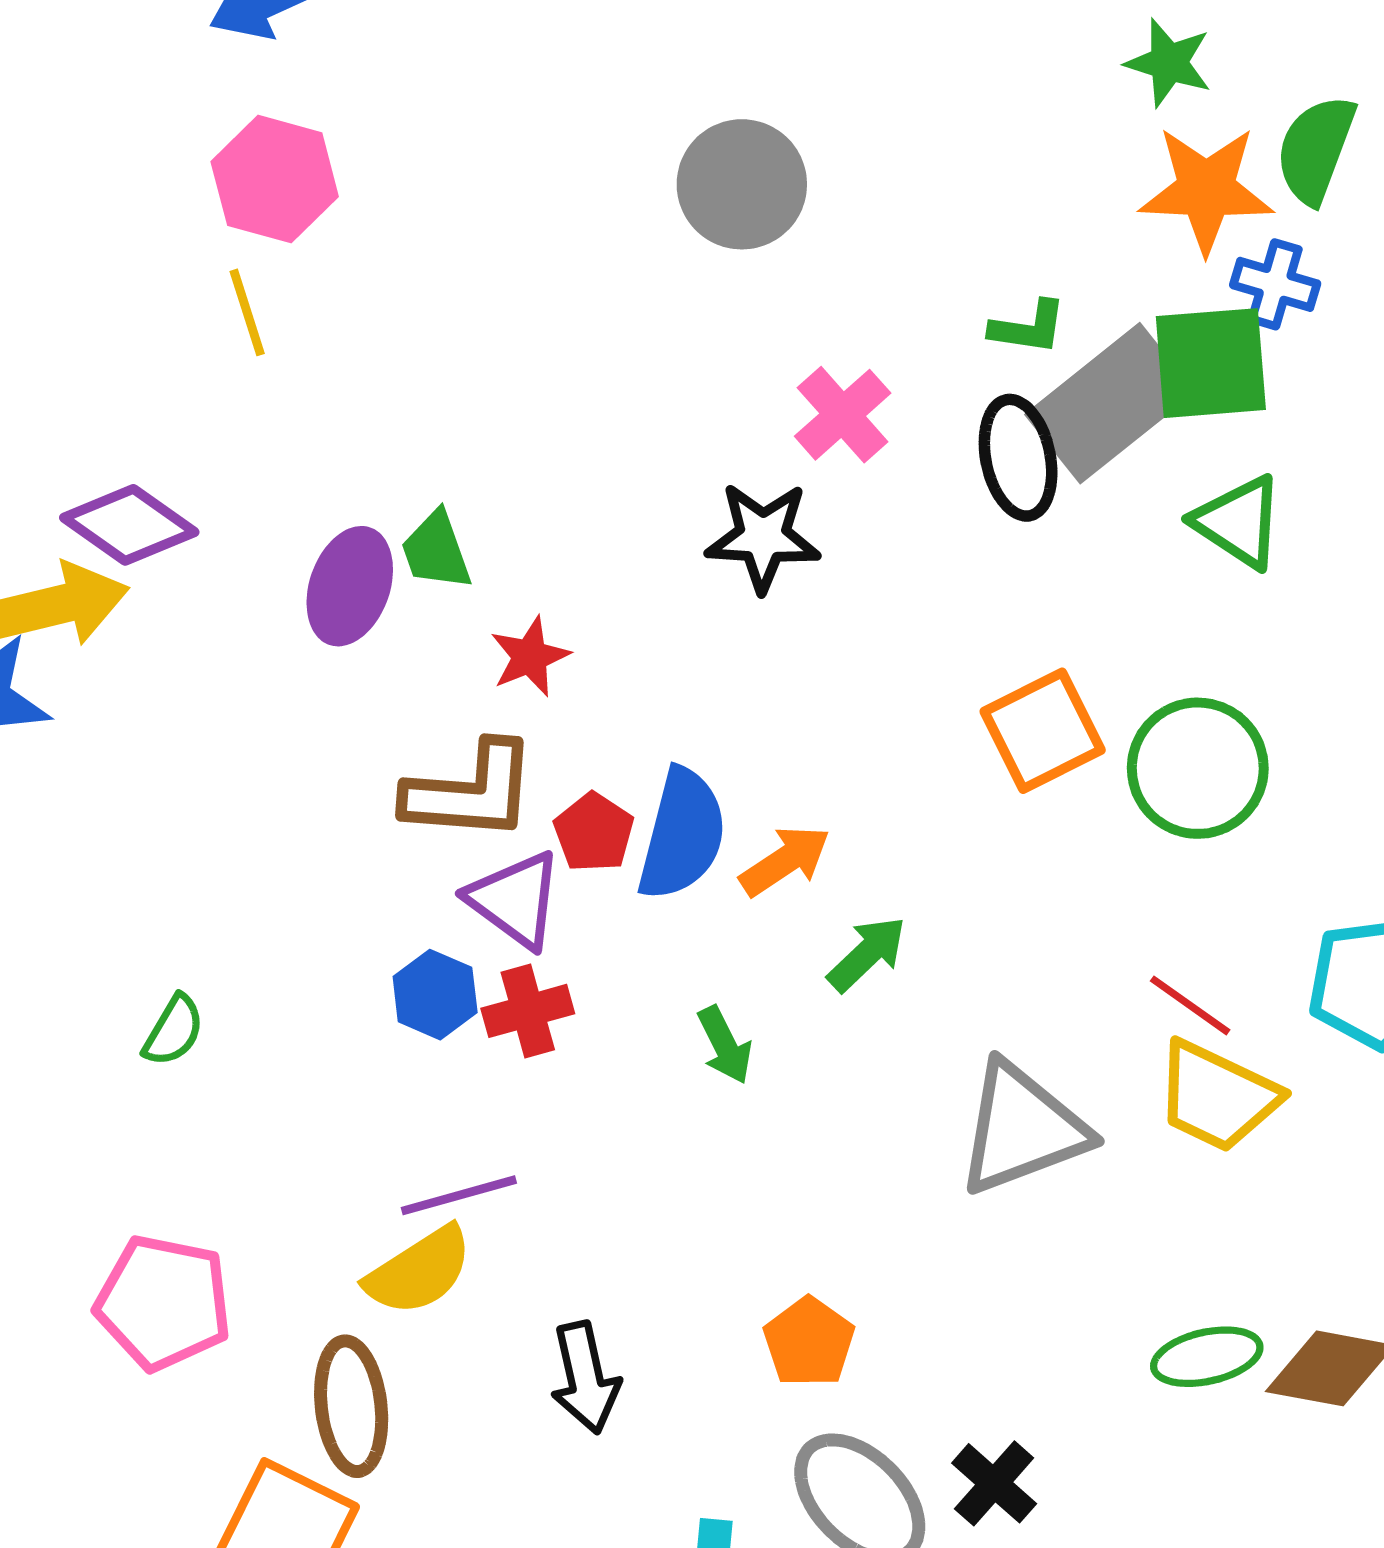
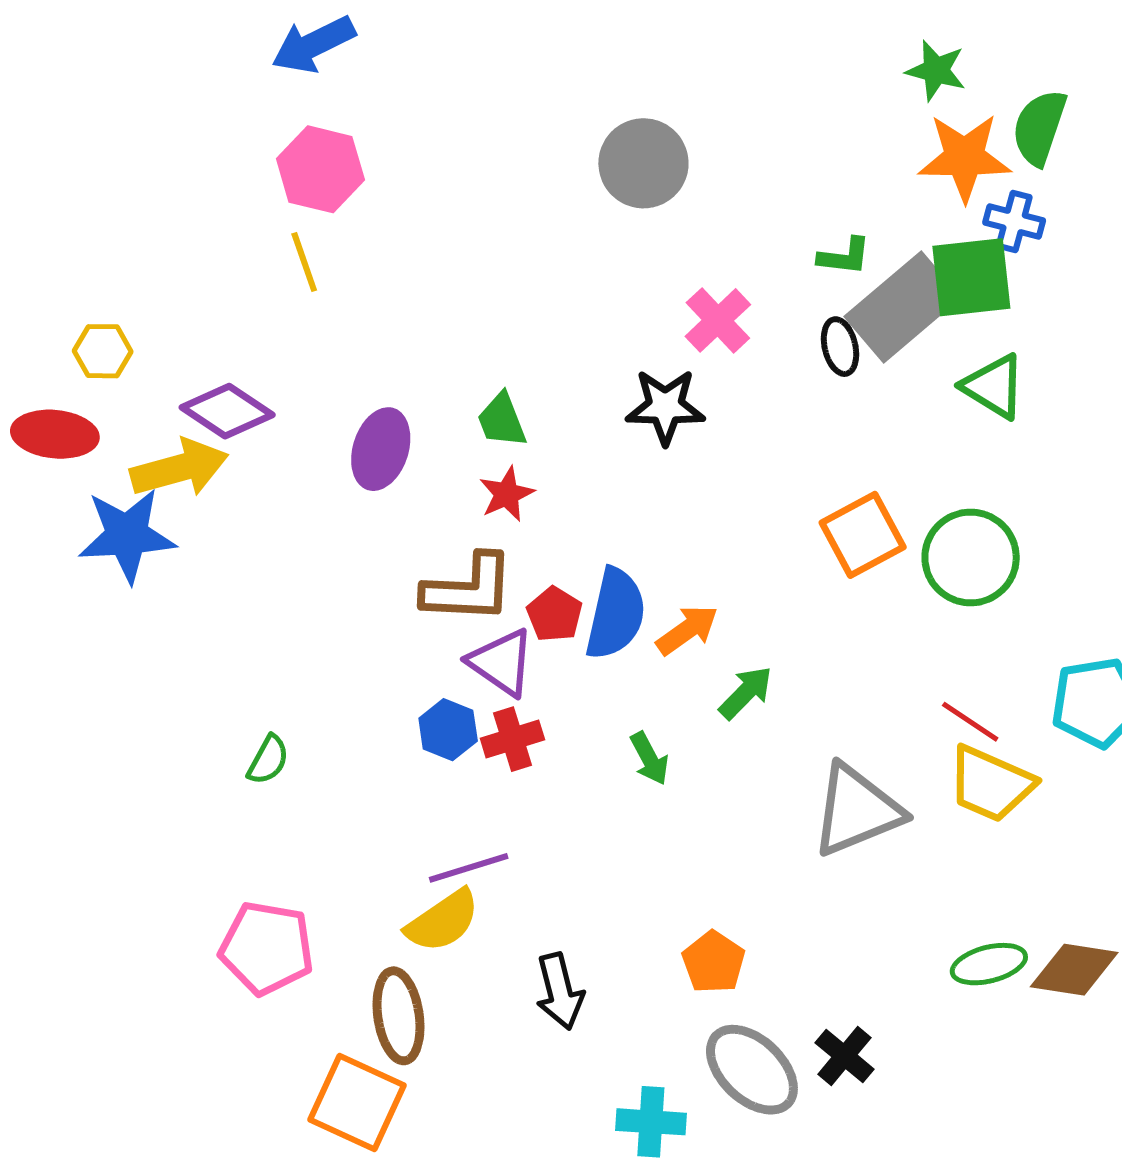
black ellipse: (1018, 458) -> (840, 347), size x0.7
green trapezoid: (436, 551) -> (502, 420), moved

